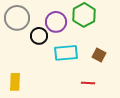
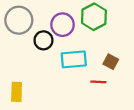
red line: (88, 83) -> (98, 82), moved

